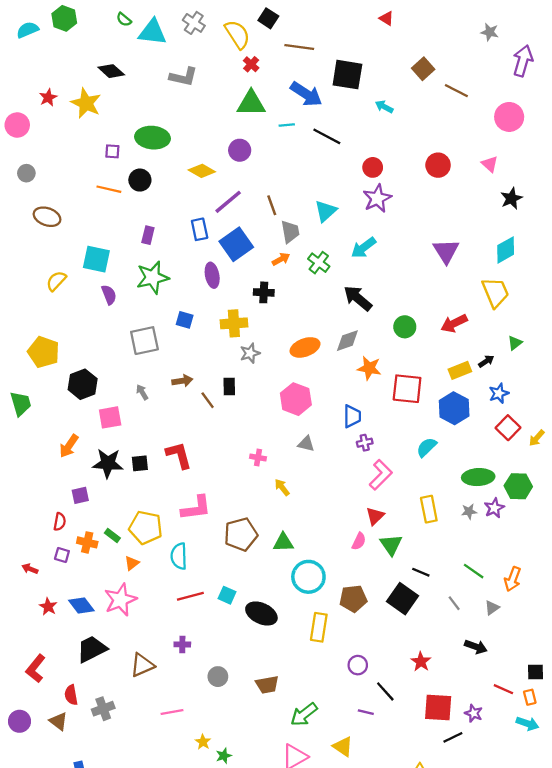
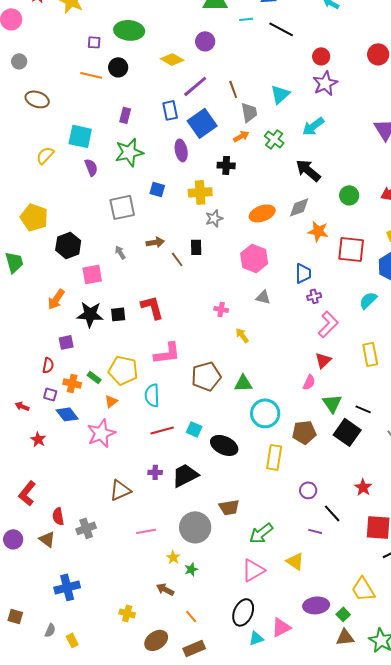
green triangle: (391, 545) -> (332, 403), moved
blue diamond: (81, 605) -> (67, 414), moved
black trapezoid: (92, 649) -> (185, 475), moved
gray circle: (218, 677) -> (195, 527), moved, size x1.8

